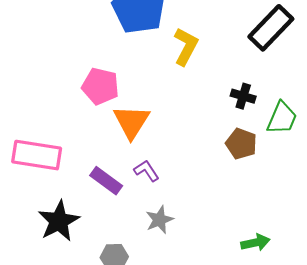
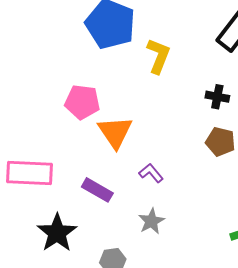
purple L-shape: (147, 171) -> (151, 173), moved

